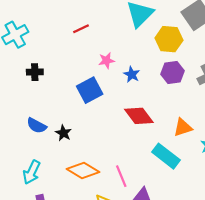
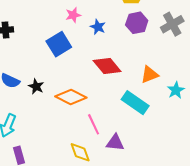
orange diamond: (83, 171) -> (71, 97), moved

